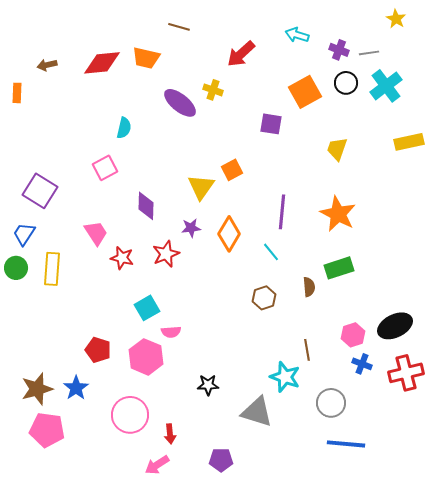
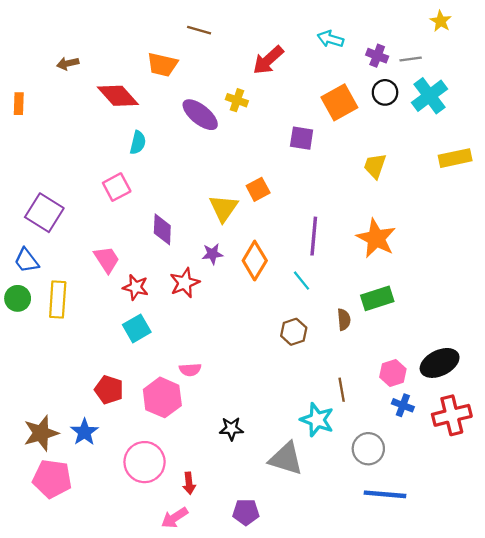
red diamond: (102, 63) -> (118, 96), moved, turned 54
brown arrow: (47, 65) -> (68, 63), moved
blue trapezoid: (24, 234) -> (27, 261), turned -70
cyan square: (147, 308) -> (137, 328), moved

